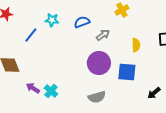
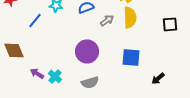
yellow semicircle: (136, 45) -> (130, 17), moved, size x1.5
purple circle: (99, 63) -> (87, 51), moved
gray semicircle: (97, 97) -> (90, 82), moved

